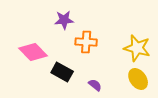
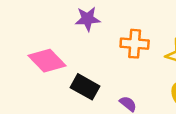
orange cross: (86, 42) -> (135, 44), moved

